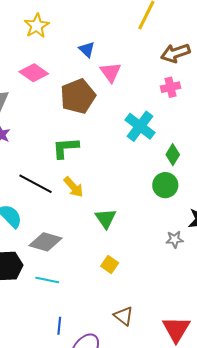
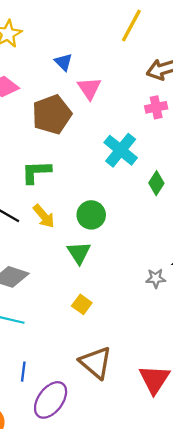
green circle: (165, 185) -> (91, 215), moved
brown triangle: (124, 316) -> (96, 363), size x1.5

